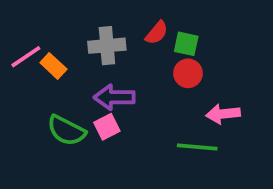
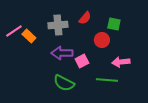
green square: (186, 44) -> (114, 24), moved
pink square: (107, 127) -> (82, 61), moved
green semicircle: (66, 130) -> (64, 83), moved

